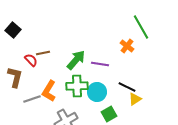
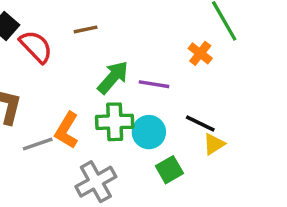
brown line: (43, 53) -> (86, 29), moved
red semicircle: (31, 60) -> (36, 47), moved, size x1.5

